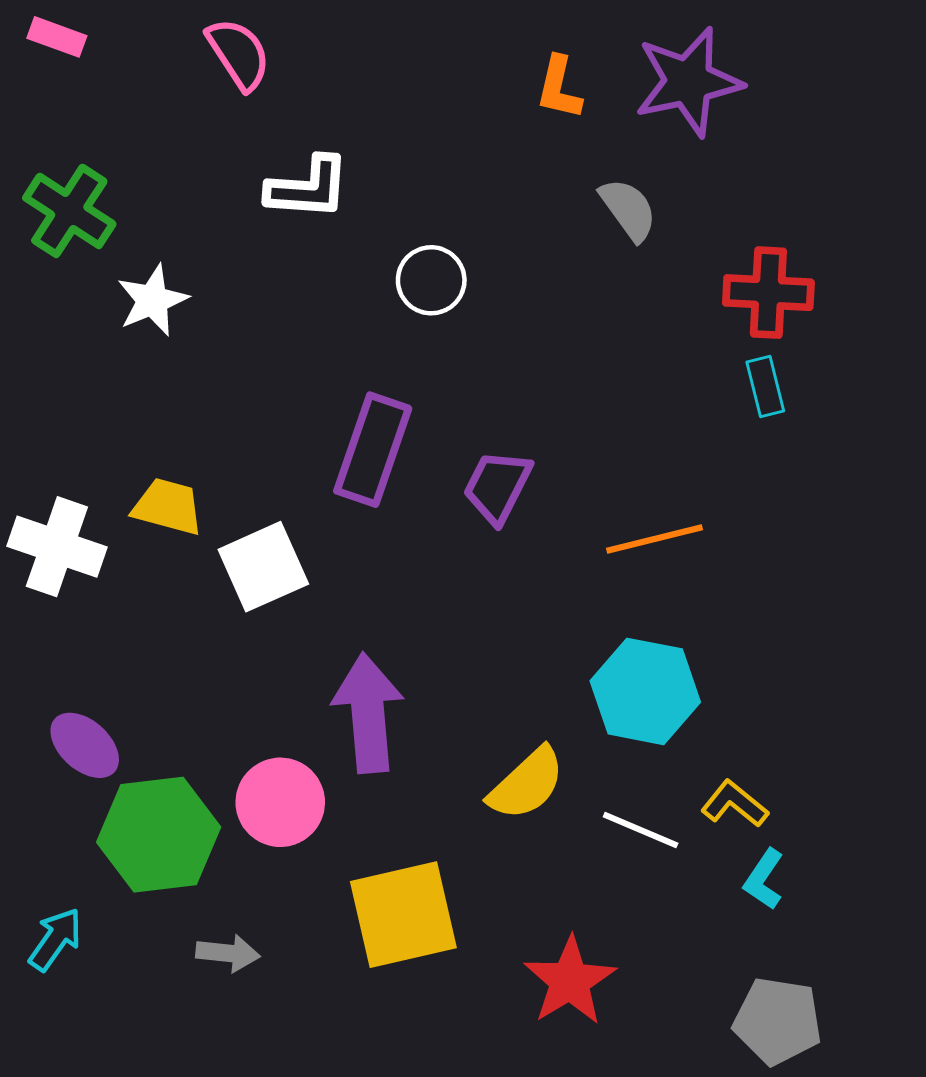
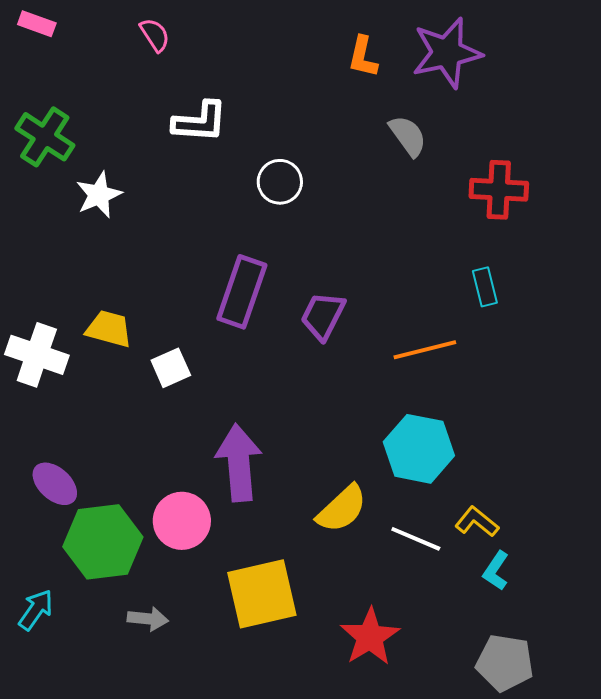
pink semicircle: (239, 54) -> (155, 35), size x0.7
cyan rectangle: (765, 387) -> (485, 287), moved
white square: (263, 567) -> (171, 368), size x0.7

